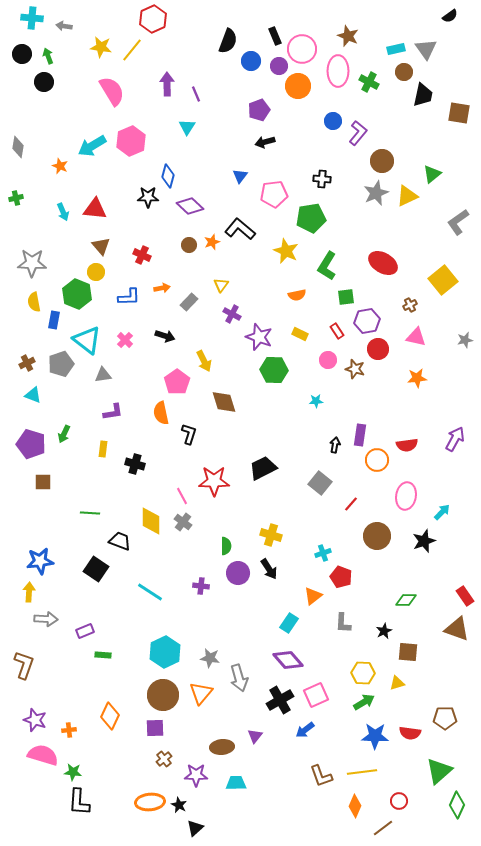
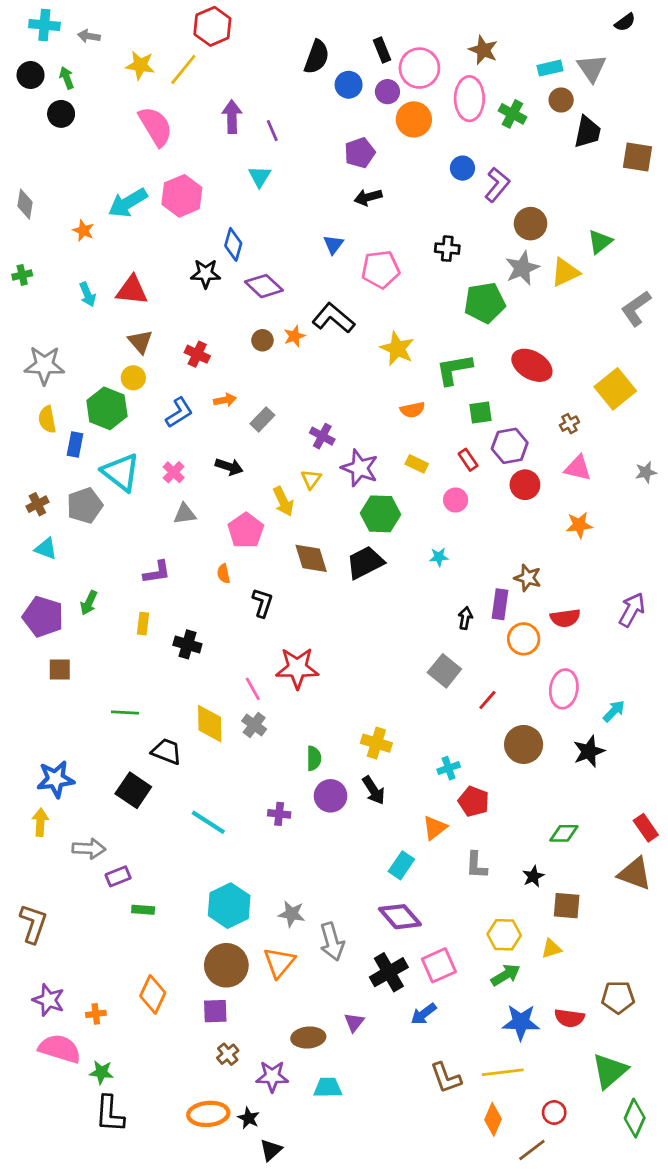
green pentagon: (311, 218) -> (485, 303), moved
green L-shape: (327, 266) -> (454, 369), turned 48
yellow triangle: (221, 285) -> (311, 479), moved
blue L-shape: (129, 297) -> (179, 412), turned -30
brown star: (355, 369) -> (528, 578), moved
gray triangle: (103, 375) -> (185, 514), moved
orange semicircle: (161, 413) -> (224, 574), size x0.6
black trapezoid: (263, 468) -> (365, 562), moved
gray arrow: (46, 619) -> (89, 849), moved

